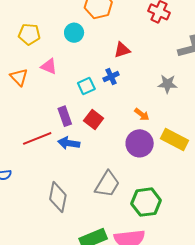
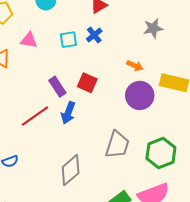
cyan square: (86, 86) -> (68, 40), moved, turned 30
blue arrow: (69, 143) -> (68, 113), turned -65
gray diamond: (58, 197) -> (71, 170), turned 52

